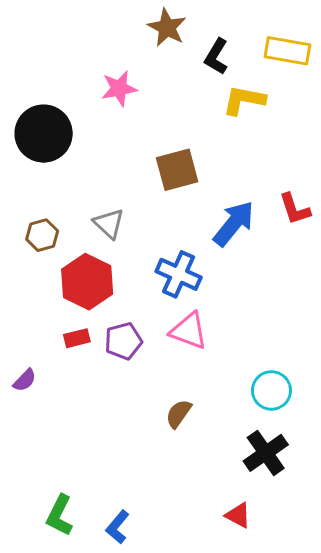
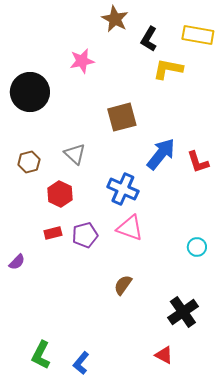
red L-shape: (295, 209) -> (198, 162), moved
red hexagon: (87, 282) -> (60, 194), size x0.7
cyan circle: (271, 390) -> (197, 247), moved, size x0.7

